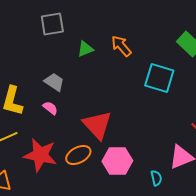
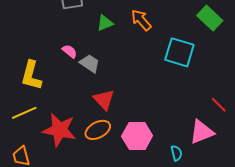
gray trapezoid: (54, 82) -> (90, 63), moved
pink semicircle: (50, 108) -> (70, 51), moved
red triangle: (97, 125) -> (104, 100), moved, size x0.7

